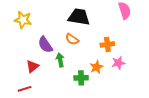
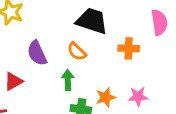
orange cross: (107, 44) -> (129, 48), moved
green arrow: (60, 60) -> (68, 80), moved

